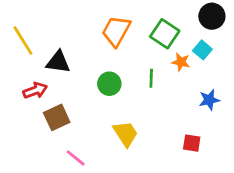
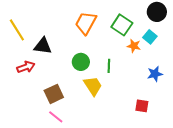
green line: (151, 78) -> (109, 66), moved
brown square: (57, 117) -> (54, 94), moved
yellow trapezoid: (126, 134) -> (93, 86), moved

